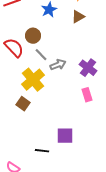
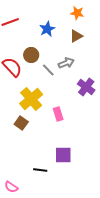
gray line: (41, 55) -> (48, 70), moved
gray arrow: (58, 65) -> (66, 63), moved
pink rectangle: (87, 95) -> (58, 114), moved

